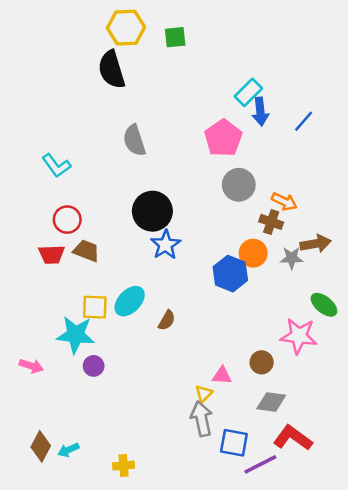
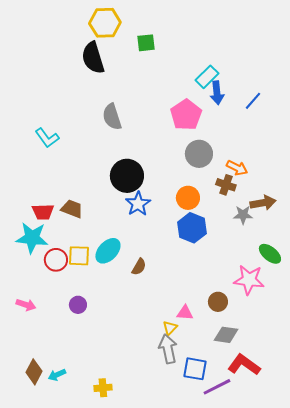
green square: (175, 37) -> (146, 43), moved
red circle: (67, 220) -> (56, 260), moved
orange circle: (253, 253) -> (188, 198), moved
cyan star: (76, 335) -> (32, 238), moved

